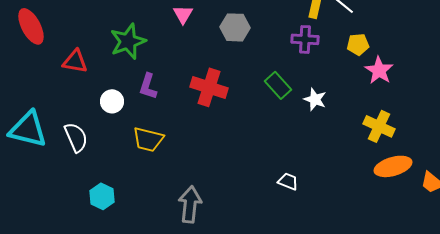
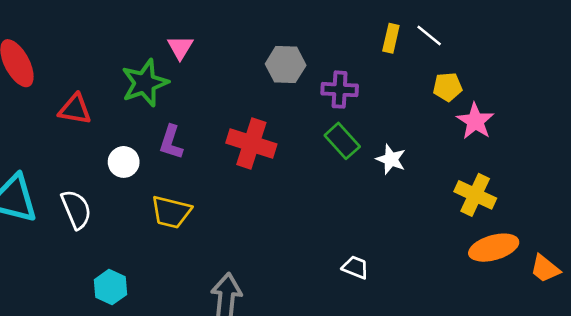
pink triangle: (183, 14) -> (180, 47), moved
purple cross: (305, 39) -> (340, 90), moved

